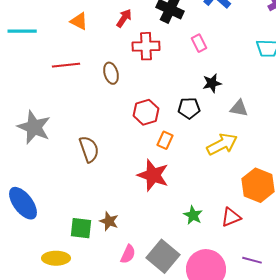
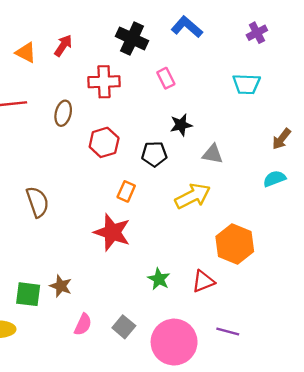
red arrow: (124, 18) -> (63, 46), moved
brown ellipse: (111, 73) -> (63, 113), turned 30
red hexagon: (146, 112) -> (104, 142), moved
gray square: (163, 256) -> (124, 327), size x0.6

